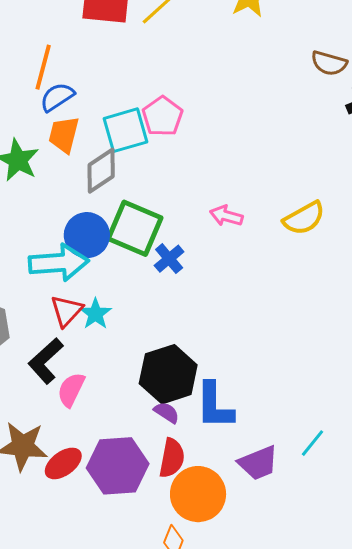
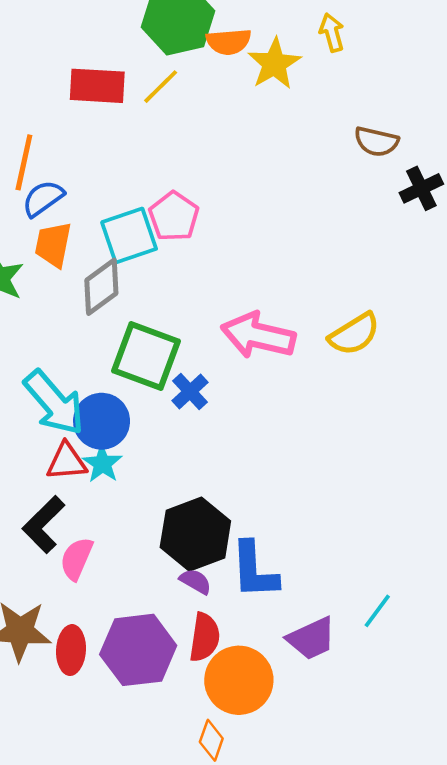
pink arrow: (226, 216) -> (258, 335), size x1.8
blue circle: (87, 235) -> (102, 421), moved
cyan arrow: (59, 263) -> (54, 403), turned 56
red triangle: (67, 311) -> (67, 462), turned 45
red ellipse: (63, 463) -> (71, 650), turned -48

